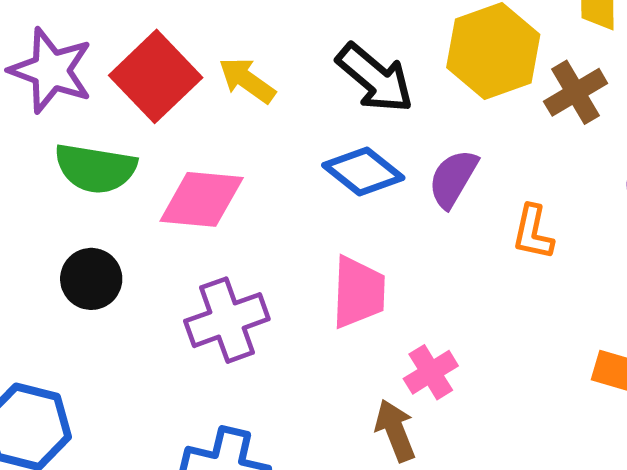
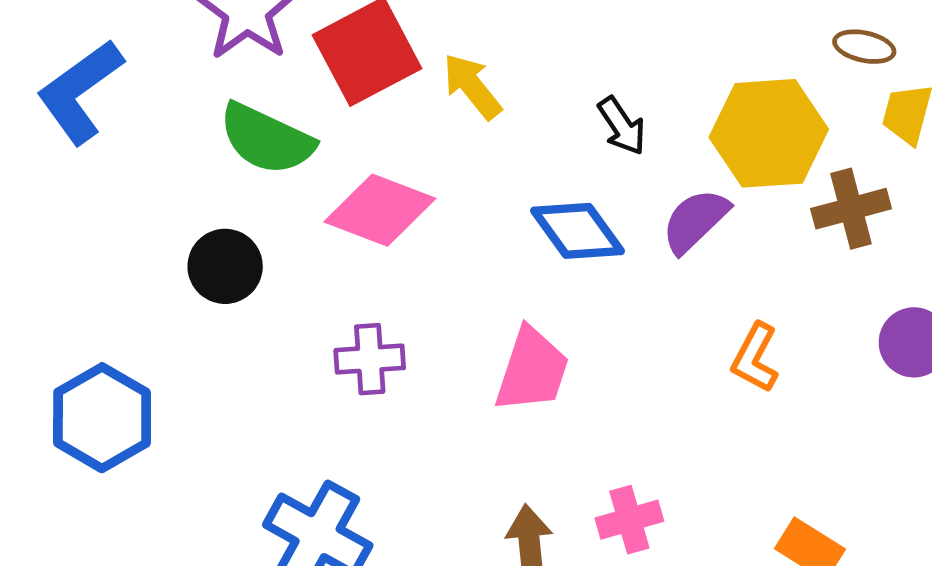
black arrow: (375, 78) -> (622, 126), size x0.6
purple semicircle: (453, 179) -> (695, 221), moved
purple cross: (227, 320) -> (370, 359), size x0.7
pink cross: (431, 372) -> (629, 520), moved

